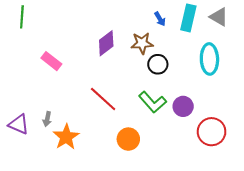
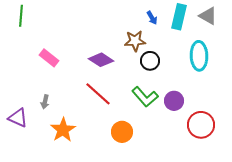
purple diamond: (106, 43) -> (101, 60), moved, turned 70
gray arrow: (47, 119) -> (45, 102), moved

